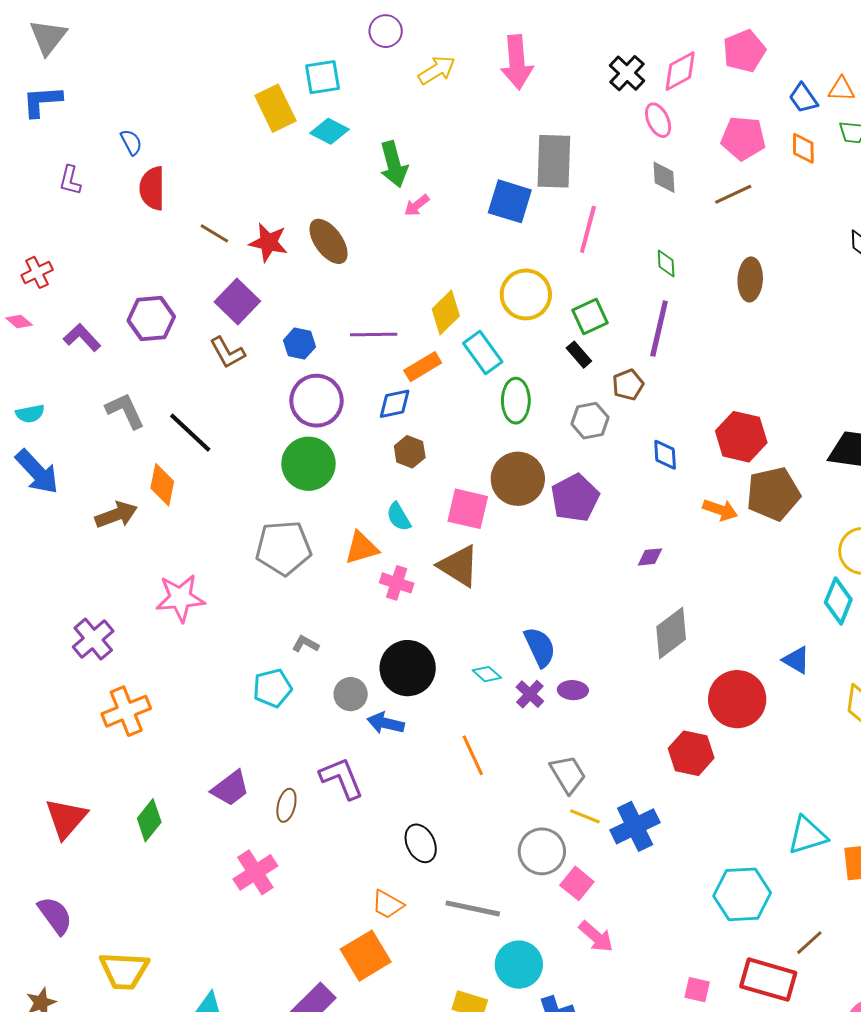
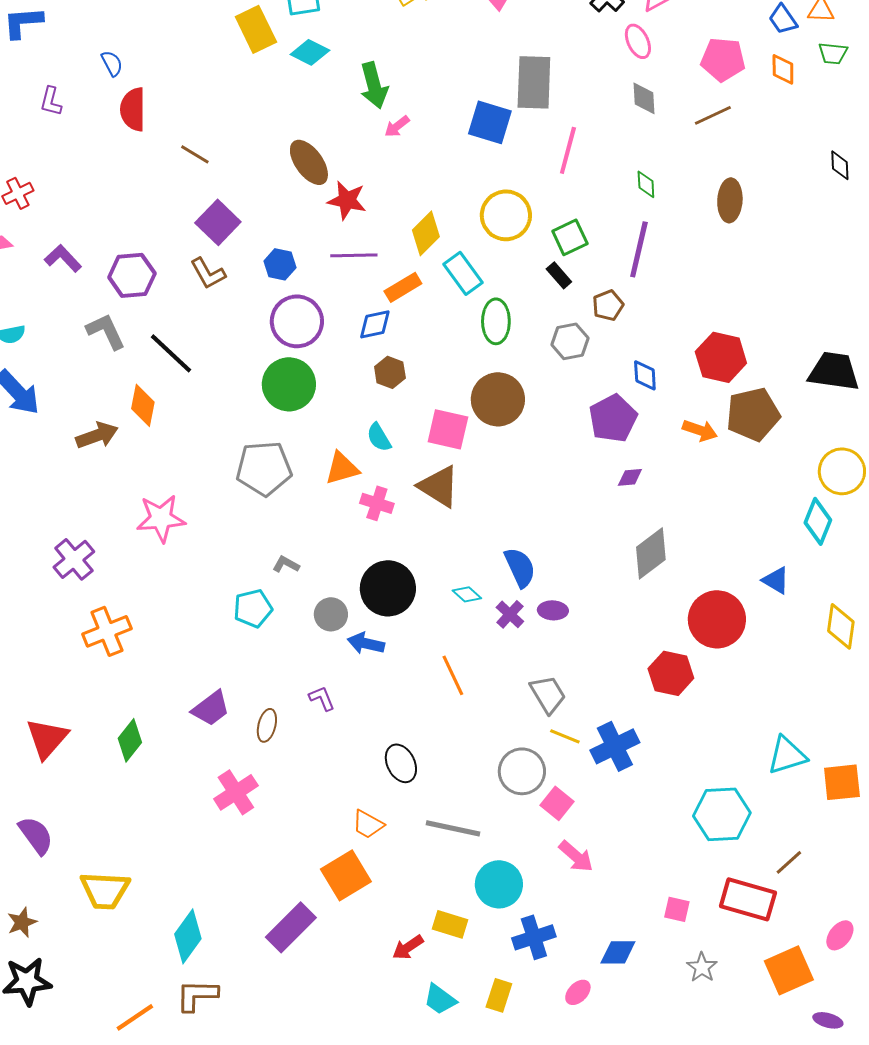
red star: (268, 242) -> (347, 200), moved
purple hexagon: (151, 319) -> (132, 275), moved
purple pentagon: (575, 498) -> (613, 418), moved
purple L-shape: (342, 778) -> (322, 698), size x0.6

